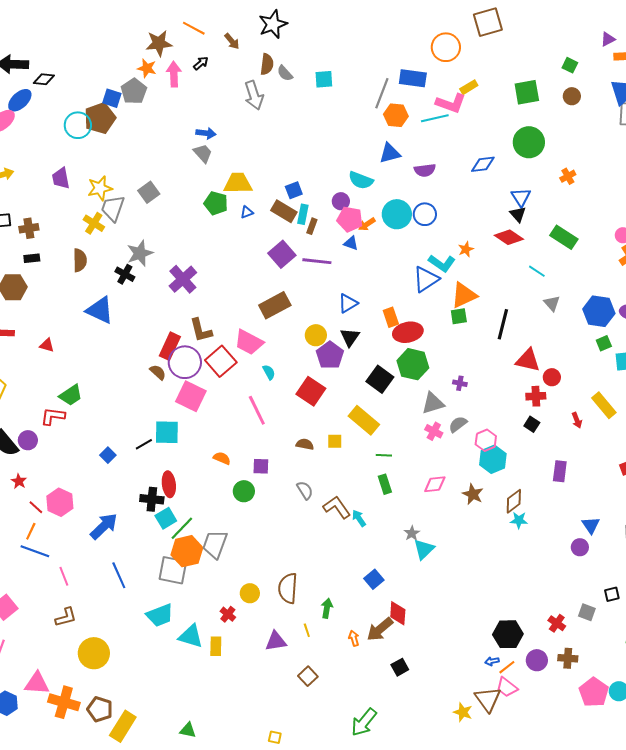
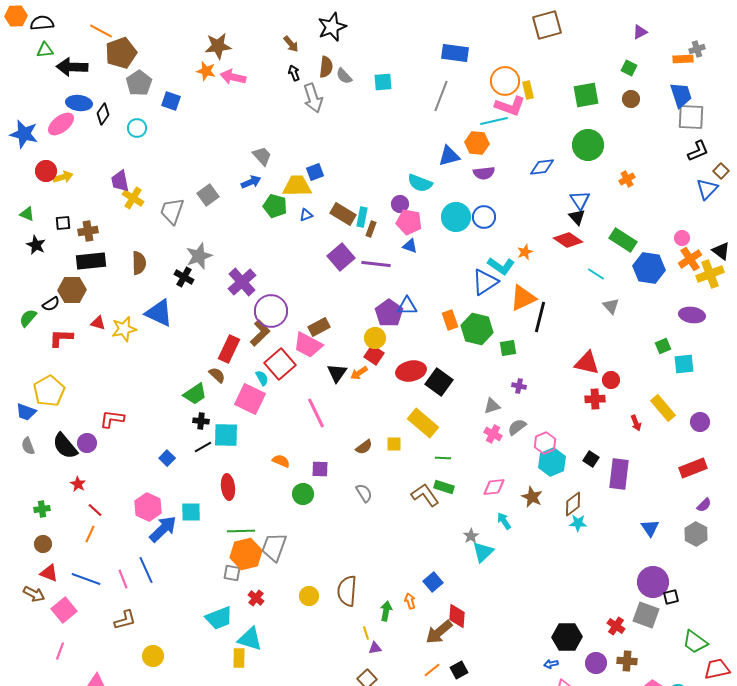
orange line: (194, 28) -> (101, 31), moved
purple triangle: (608, 39) -> (640, 32), moved
orange circle: (446, 47) -> (505, 81), moved
black arrow: (201, 63) -> (294, 73), moved, turned -70
pink arrow: (174, 74) -> (233, 77), turned -75
blue rectangle: (413, 78) -> (455, 53), moved
black diamond: (44, 79) -> (103, 114), moved, turned -60
yellow rectangle: (469, 87) -> (528, 90), turned -72
gray pentagon: (134, 91) -> (139, 83), moved
blue ellipse: (20, 100) -> (79, 103), turned 50
orange hexagon: (396, 115) -> (477, 143), moved
brown pentagon: (100, 118) -> (121, 53), moved
cyan circle: (78, 125) -> (137, 128), size x0.7
blue arrow: (206, 133) -> (251, 182), moved, turned -30
yellow star: (100, 188) -> (124, 329), moved
blue square: (294, 190) -> (315, 172), moved
yellow cross: (94, 223) -> (133, 198), moved
orange arrow: (367, 224) -> (359, 373), moved
black rectangle: (32, 258) -> (91, 261), size x1.8
blue triangle: (348, 303) -> (407, 306), turned 30
brown rectangle: (275, 305) -> (319, 327), moved, size x0.7
blue hexagon: (599, 311) -> (649, 268), moved
green square: (459, 316) -> (508, 348), moved
black line: (503, 324) -> (540, 317), moved
brown L-shape: (201, 330) -> (260, 333), turned -120
red ellipse: (408, 332) -> (411, 371), moved
black triangle: (350, 337) -> (337, 373), moved
red triangle: (47, 345) -> (98, 323), moved
purple pentagon: (330, 355) -> (389, 313), moved
purple circle: (185, 362) -> (271, 311), moved
green hexagon: (413, 364) -> (477, 329), moved
cyan semicircle: (269, 372) -> (262, 378), moved
red square: (311, 391) -> (374, 355), moved, size x0.7
green trapezoid: (71, 395) -> (195, 394), moved
gray triangle: (433, 403) -> (492, 406), size x0.7
black square: (532, 424) -> (591, 459), moved
brown semicircle: (305, 444) -> (364, 447), turned 132
purple rectangle: (560, 471) -> (619, 474), size x1.4
green rectangle: (385, 484) -> (444, 487), turned -54
black cross: (152, 499) -> (201, 421), moved, size x0.7
pink hexagon: (60, 502) -> (148, 507), moved
brown L-shape: (337, 507) -> (425, 495), moved
cyan square: (166, 518) -> (191, 512), moved, turned 30
cyan arrow: (359, 518) -> (504, 521), moved
green line: (182, 528) -> (241, 531), turned 44
purple circle: (580, 547) -> (653, 582), moved, size x1.8
blue line: (35, 551) -> (86, 579), moved
gray square: (173, 570) -> (232, 573), size x0.6
blue line: (119, 575) -> (146, 570), moved
gray square: (587, 612) -> (646, 615), size x1.5
red cross: (228, 614) -> (256, 598), moved
orange arrow: (354, 638) -> (410, 601), moved
purple triangle: (276, 641) -> (375, 648), moved, size x0.6
yellow rectangle: (216, 646) -> (239, 658), moved
yellow circle: (94, 653) -> (153, 656), size x0.7
orange line: (507, 667) -> (432, 670), moved

